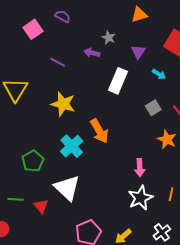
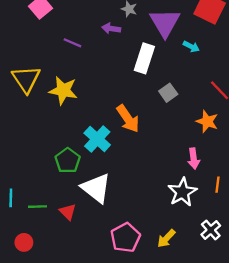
purple triangle: (138, 52) -> (165, 23), size x1.8
yellow star: (63, 104) -> (63, 90), moved
gray square: (153, 108) -> (168, 93), moved
green pentagon: (33, 161) -> (68, 161), moved
pink arrow: (140, 168) -> (194, 159), moved

